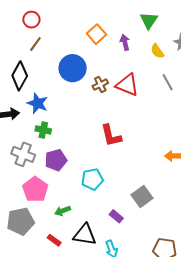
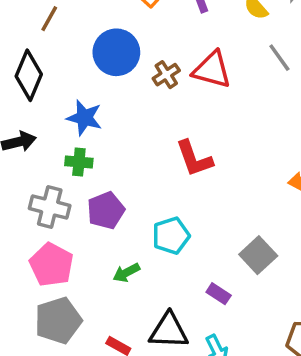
blue star: (37, 103) -> (84, 118), moved
pink pentagon: (35, 189) -> (51, 265), moved
green arrow: (63, 211) -> (126, 273), moved

